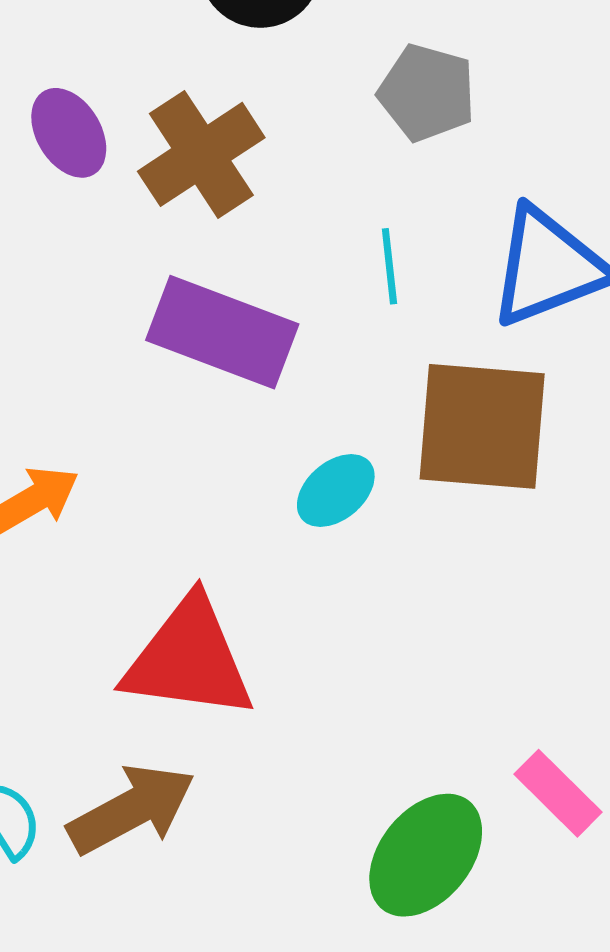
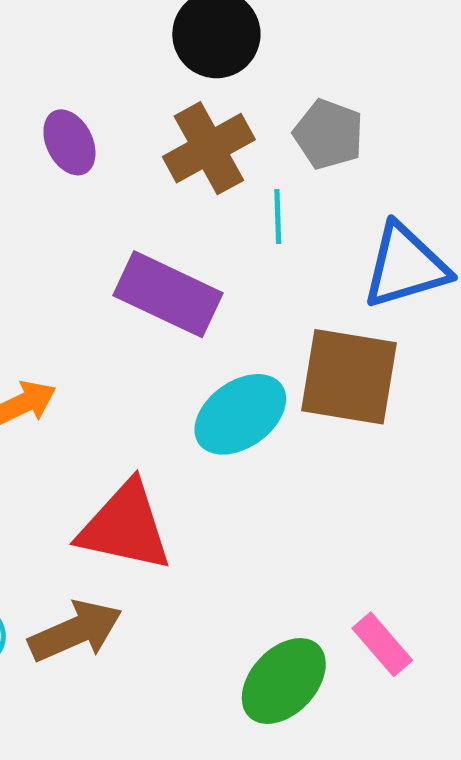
brown cross: (201, 154) -> (209, 148), moved
cyan line: (389, 266) -> (278, 216), moved
cyan ellipse: (336, 491) -> (240, 414), size x1.6

